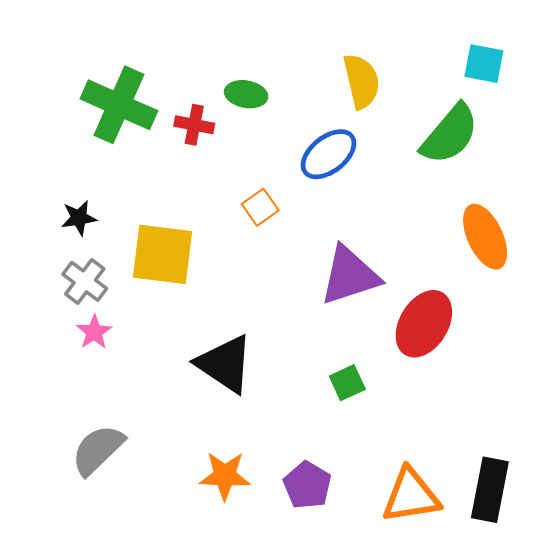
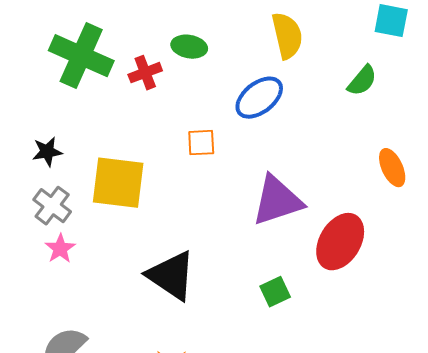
red cross: (194, 125) -> (145, 73), turned -32
green semicircle: (450, 134) -> (362, 81), size x0.6
orange square: (260, 207) -> (201, 143), turned 32
orange ellipse: (485, 237) -> (392, 168), size x0.7

